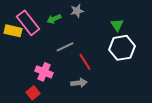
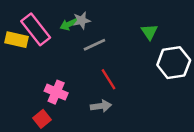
gray star: (77, 11) -> (82, 20), moved
gray line: (65, 47) -> (94, 45), moved
white hexagon: (122, 48) -> (174, 63), moved

